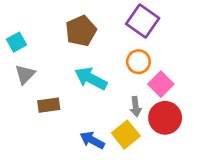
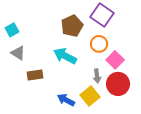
brown pentagon: (81, 31) -> (72, 26), moved
gray triangle: (25, 74) -> (18, 53), turned -42

